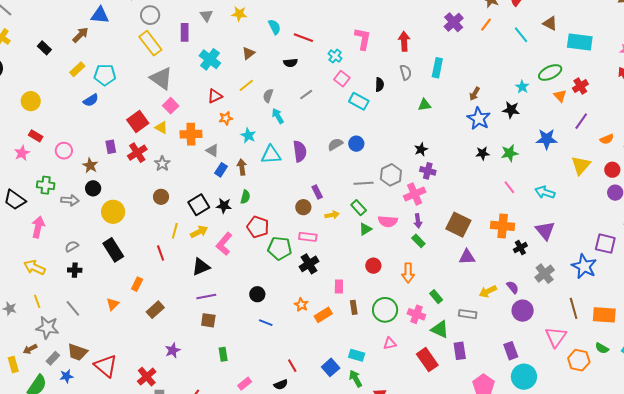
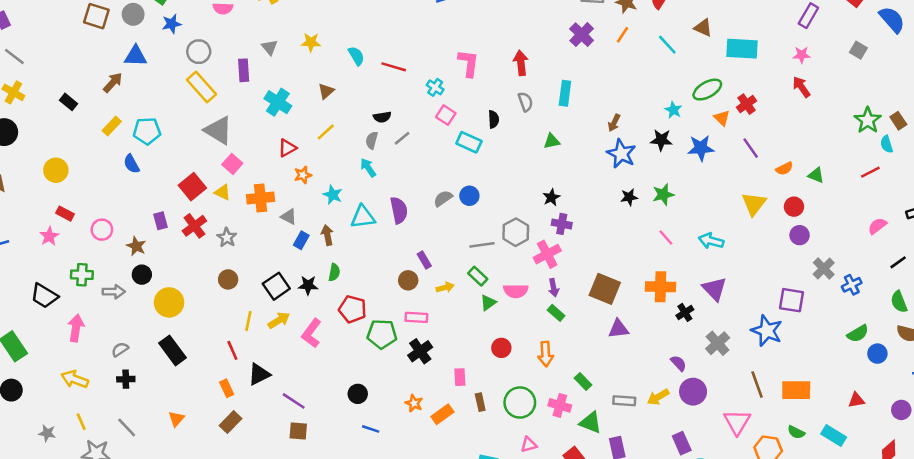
black semicircle: (290, 63) -> (382, 117), moved
gray semicircle: (268, 96) -> (372, 140), moved
blue semicircle: (91, 100) -> (131, 164), turned 98
purple line: (581, 121) -> (751, 148), turned -66
blue star: (547, 139) -> (701, 148), moved
black triangle: (201, 267) -> (259, 374), moved
orange rectangle: (137, 284) -> (227, 388), moved, turned -48
yellow arrow: (488, 291) -> (658, 397), moved
purple line: (206, 296) -> (294, 401), turned 48

